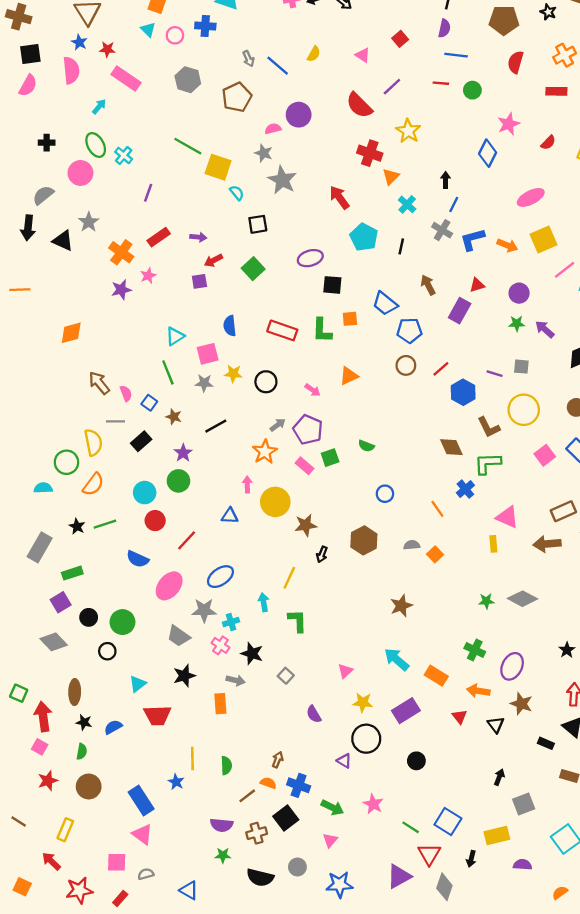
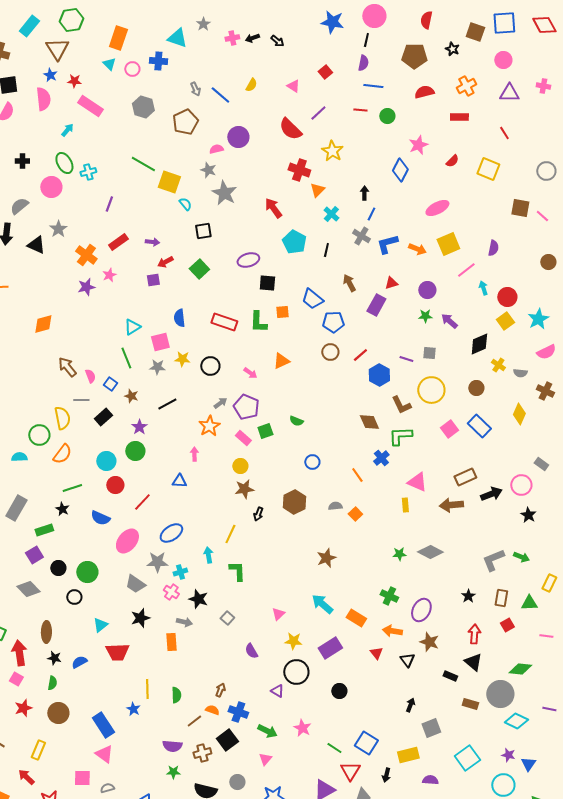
red semicircle: (516, 62) -> (424, 92), turned 60
cyan cross: (124, 155) -> (88, 172), turned 35
yellow circle: (275, 502) -> (240, 466), moved, size x0.6
black star: (77, 526) -> (62, 509), moved

